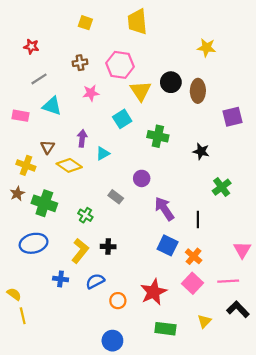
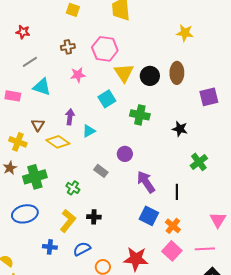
black circle: (171, 82) -> (150, 76), moved
green cross: (44, 203) -> (35, 177), turned -35
red star: (154, 292) -> (136, 259), turned 30

